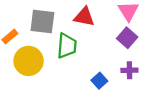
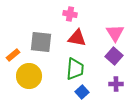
green trapezoid: (67, 46) -> (75, 69), moved
blue square: (99, 81) -> (82, 92), moved

